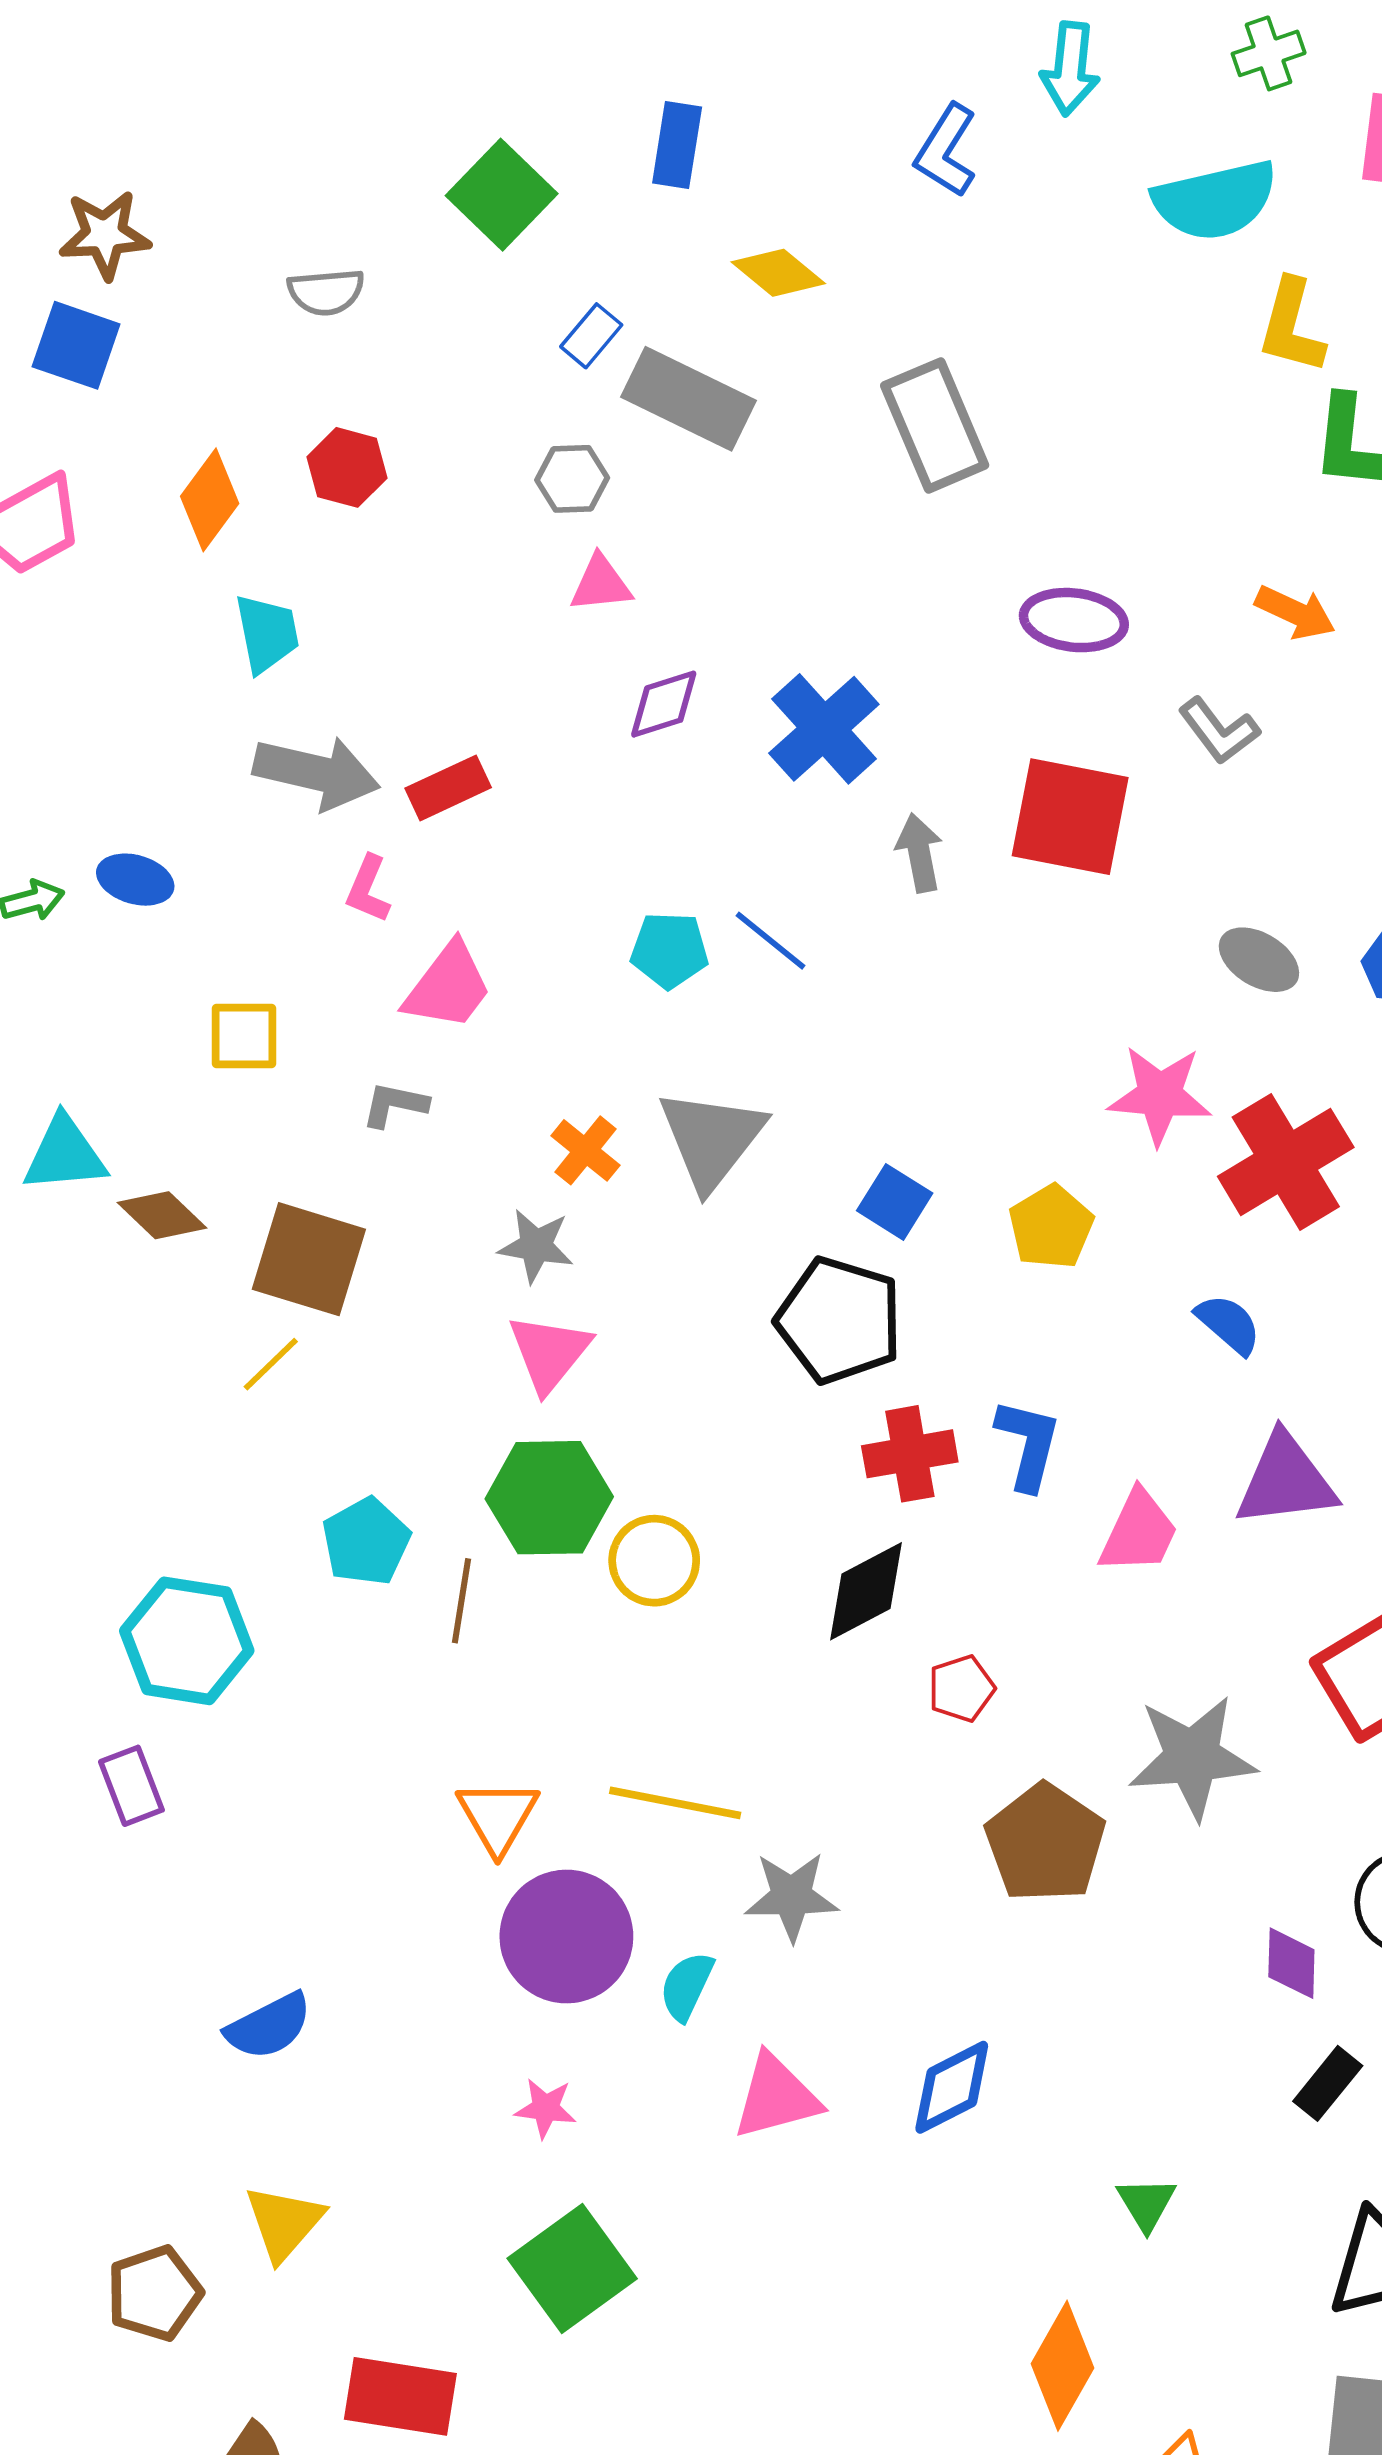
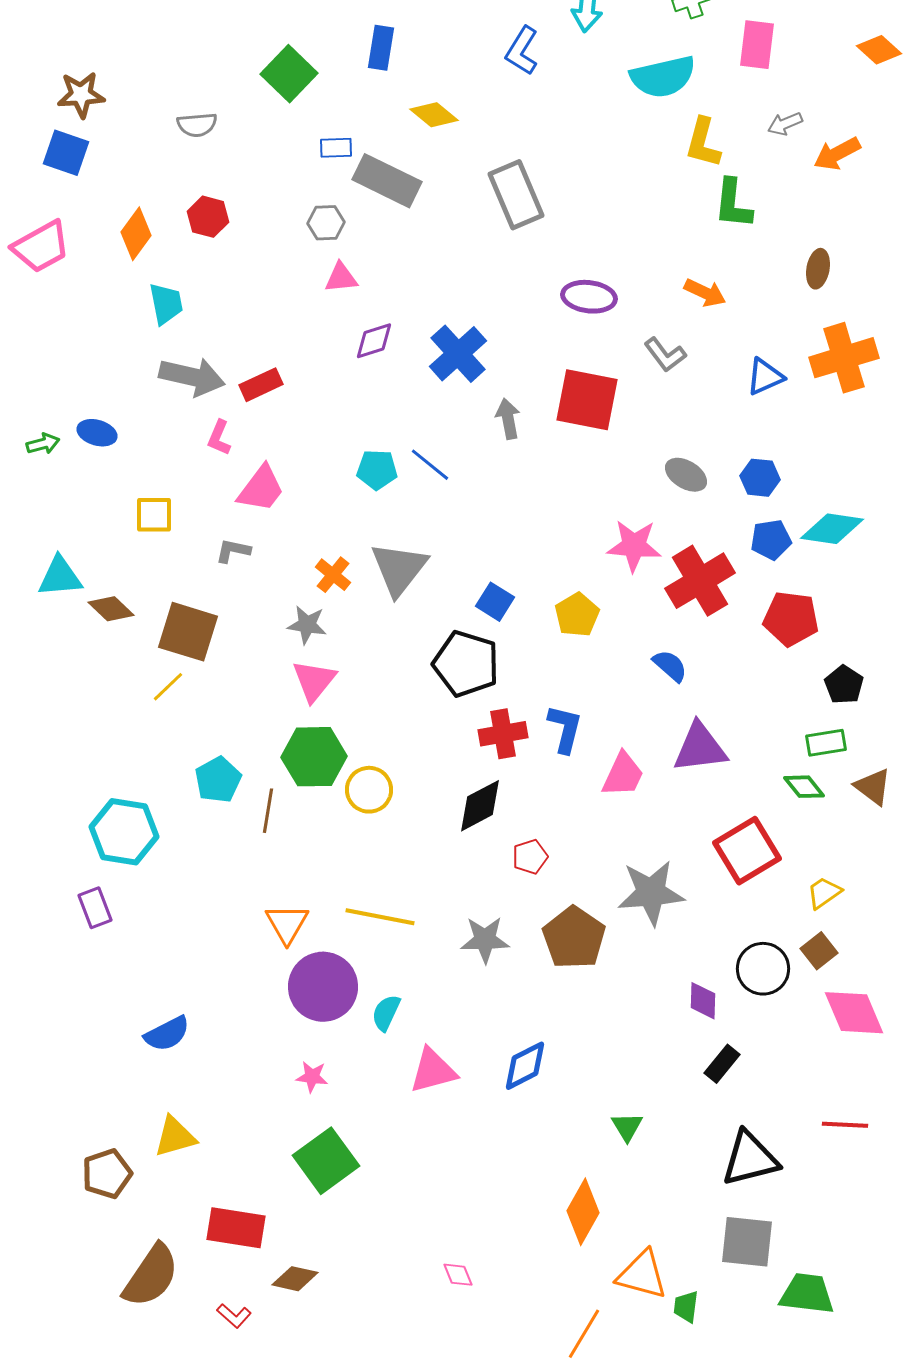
blue rectangle: (591, 336) -> (336, 148), turned 48
gray star: (792, 1896) -> (485, 940), moved
yellow triangle: (284, 2223) -> (175, 1137), turned 33

